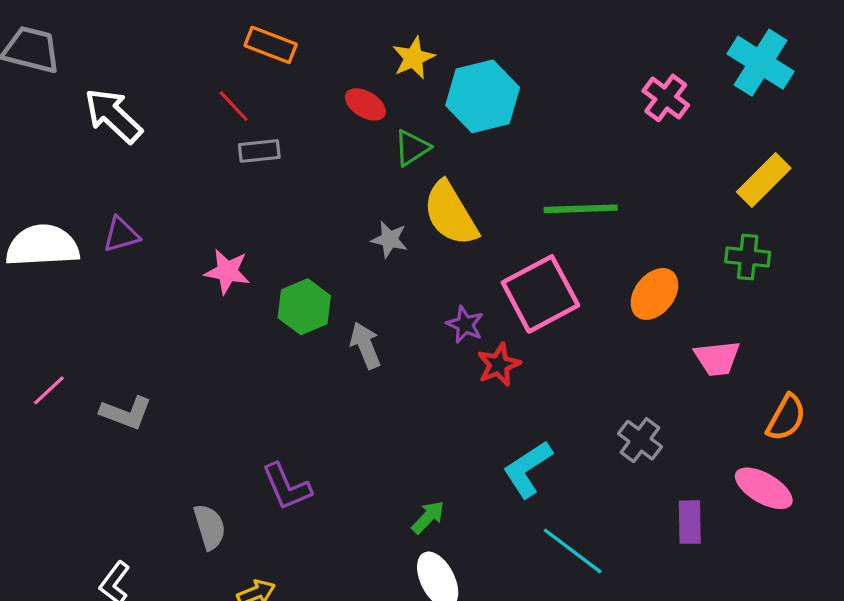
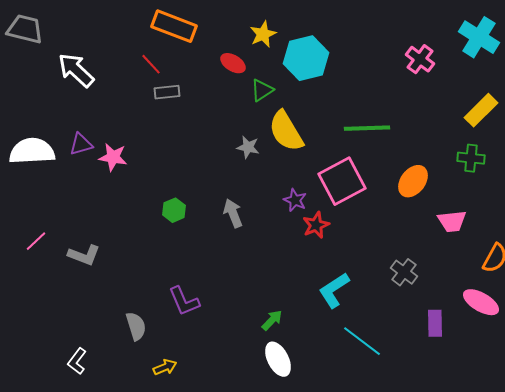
orange rectangle: (271, 45) -> (174, 26), size x1.4
pink star: (227, 271) -> (113, 157), moved
green hexagon: (304, 307) -> (174, 210), moved, size x0.7

